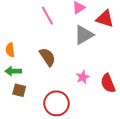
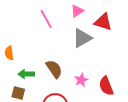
brown semicircle: (47, 57) -> (54, 69), moved
green arrow: (13, 71) -> (26, 74), moved

